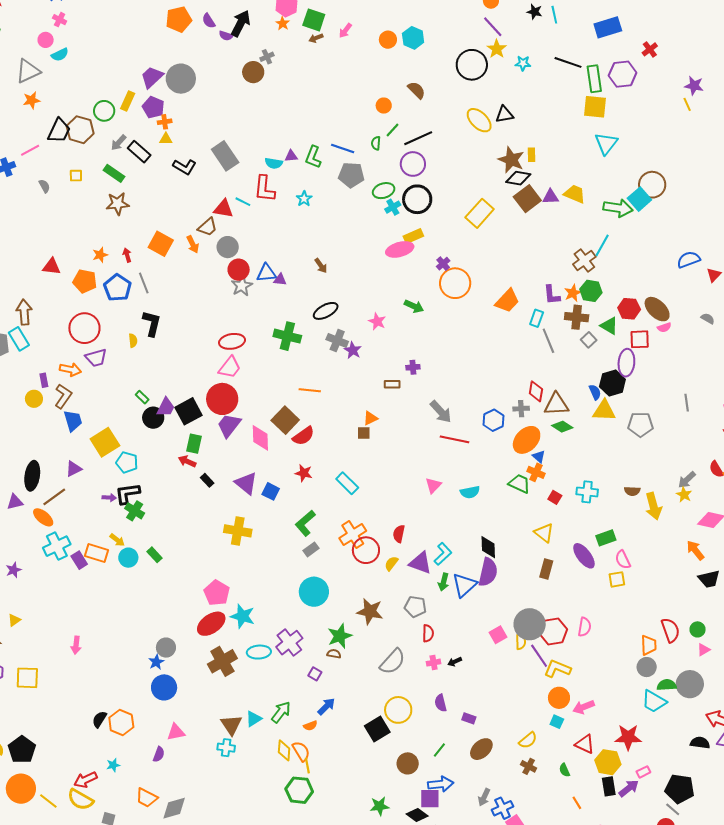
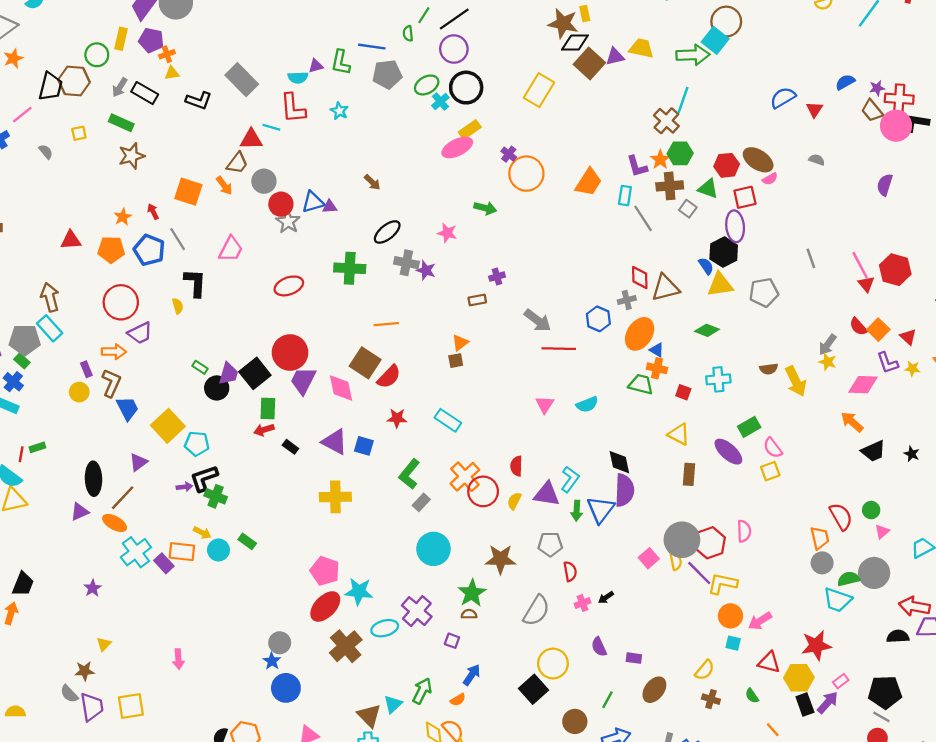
pink trapezoid: (230, 367) -> (231, 249), moved
green diamond: (562, 427) -> (707, 330), moved
red arrow: (187, 461) -> (264, 430), turned -30

